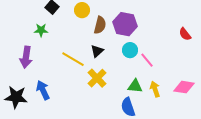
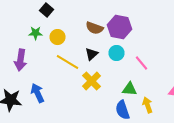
yellow circle: (82, 10) -> (58, 37), moved
brown semicircle: (100, 25) -> (94, 28), turned 96
cyan circle: (130, 50) -> (116, 53), moved
yellow arrow: (155, 89) -> (148, 105), moved

